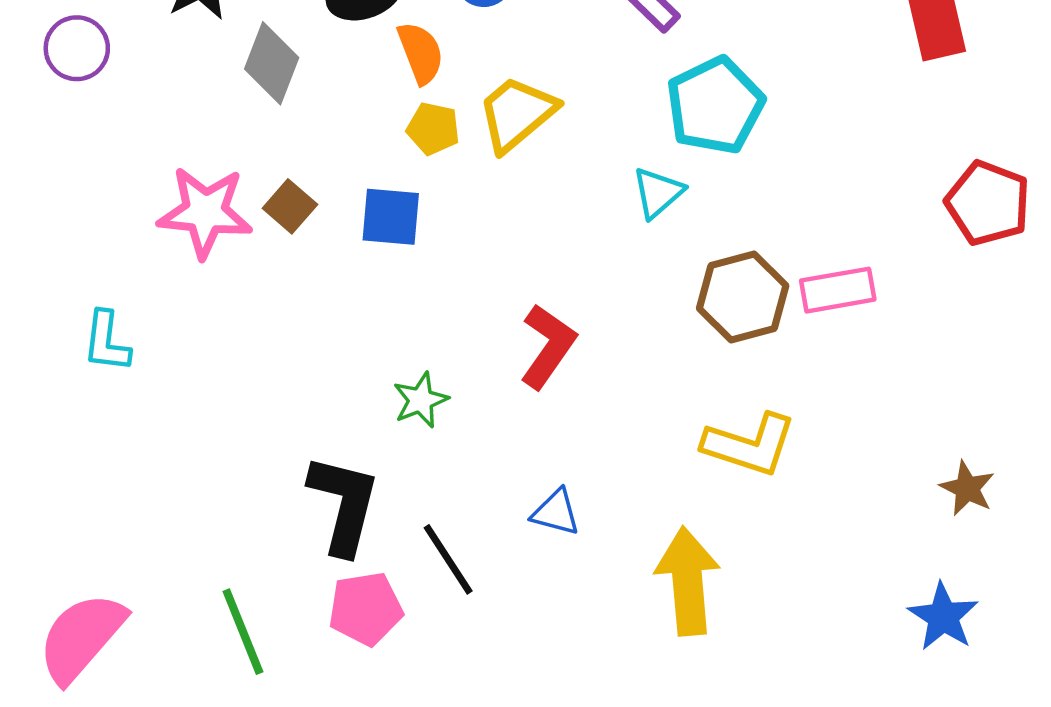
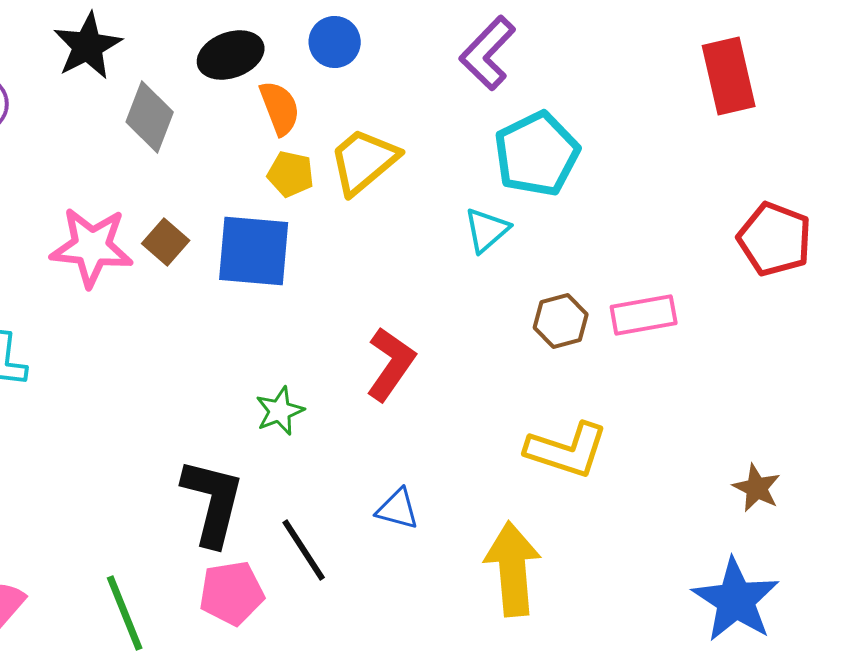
blue square: (391, 217) -> (254, 251), size x1.4
brown hexagon: (743, 297) -> (561, 321), size x0.7
blue star: (943, 617) -> (736, 600), size x1.4

